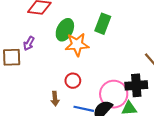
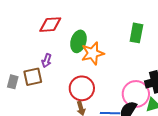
green rectangle: (103, 24) -> (136, 33), moved
red circle: (73, 81) -> (82, 88), moved, size x1.6

